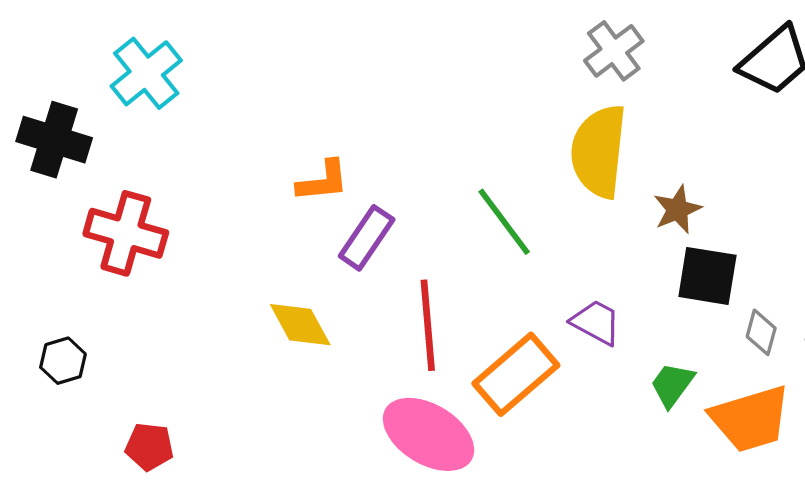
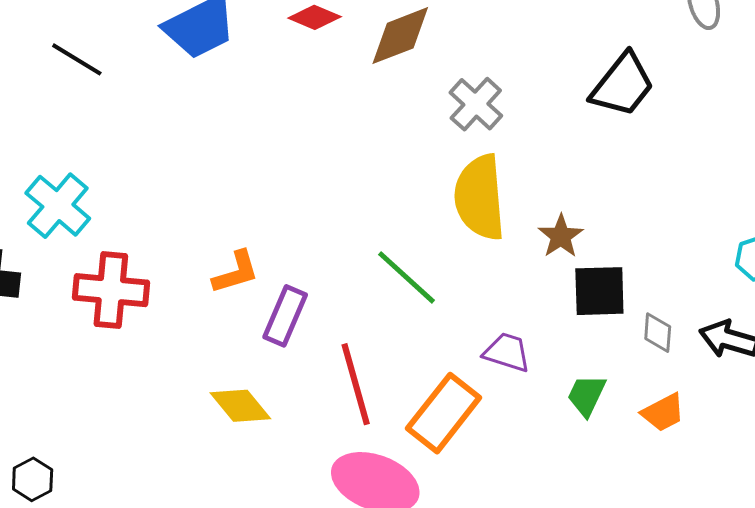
red cross: (126, 233) -> (111, 290), moved
orange trapezoid: (750, 419) -> (663, 412), size x0.6

